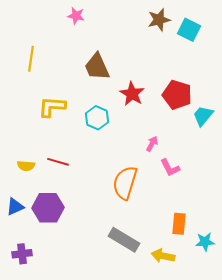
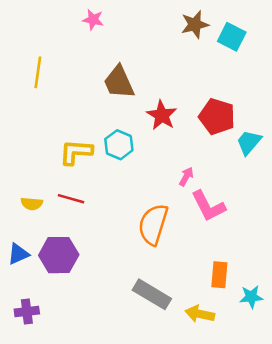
yellow L-shape: (52, 107) -> (76, 152), moved
pink L-shape: (170, 168) -> (208, 206), size x1.4

